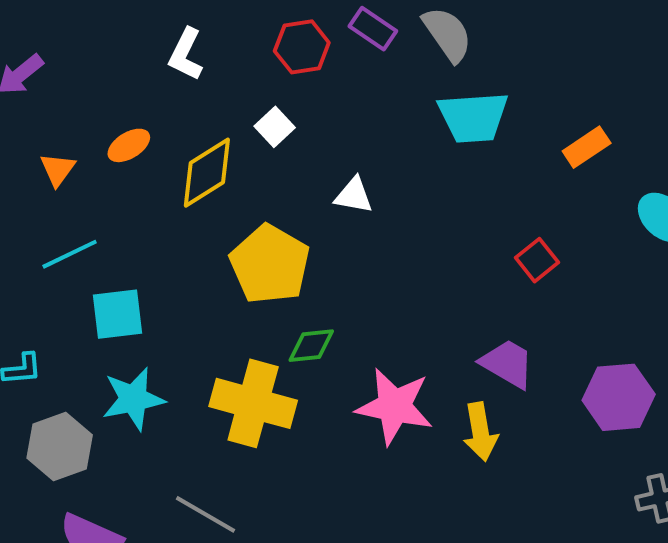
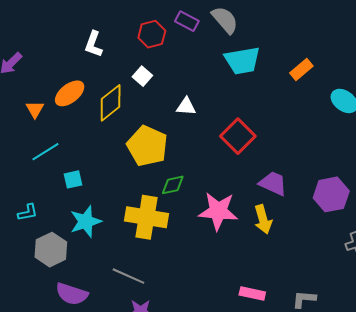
orange ellipse: (129, 145) -> (70, 93), size x1.4
red square: (537, 260) -> (238, 136), moved, size x1.6
cyan square: (117, 314) -> (73, 179), size x0.7

